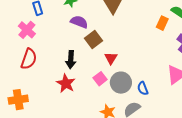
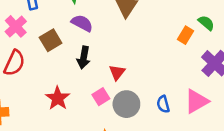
brown square: (94, 39) -> (51, 40), moved
black arrow: (71, 60) -> (84, 58), moved
blue semicircle: (143, 88) -> (163, 104), moved

